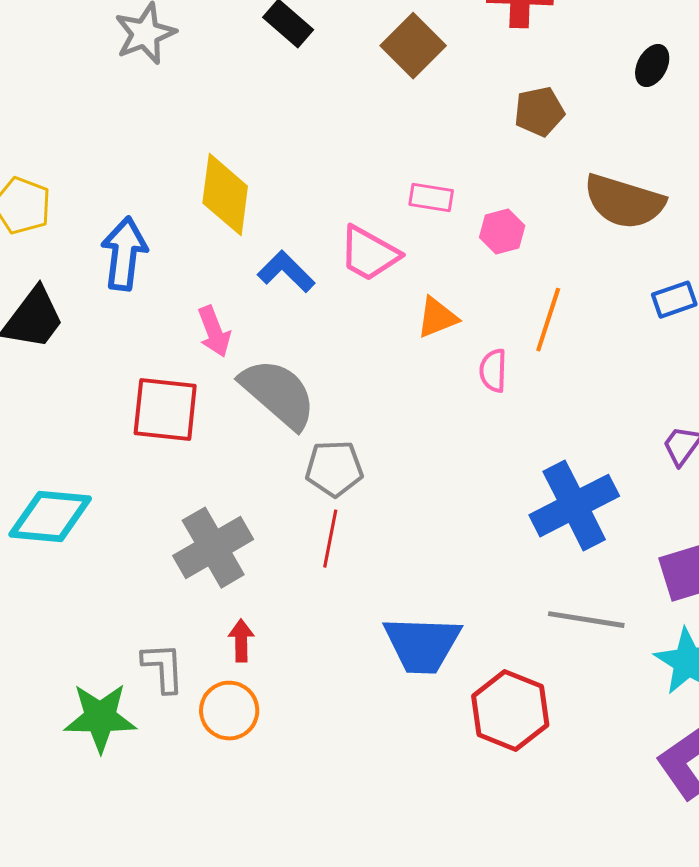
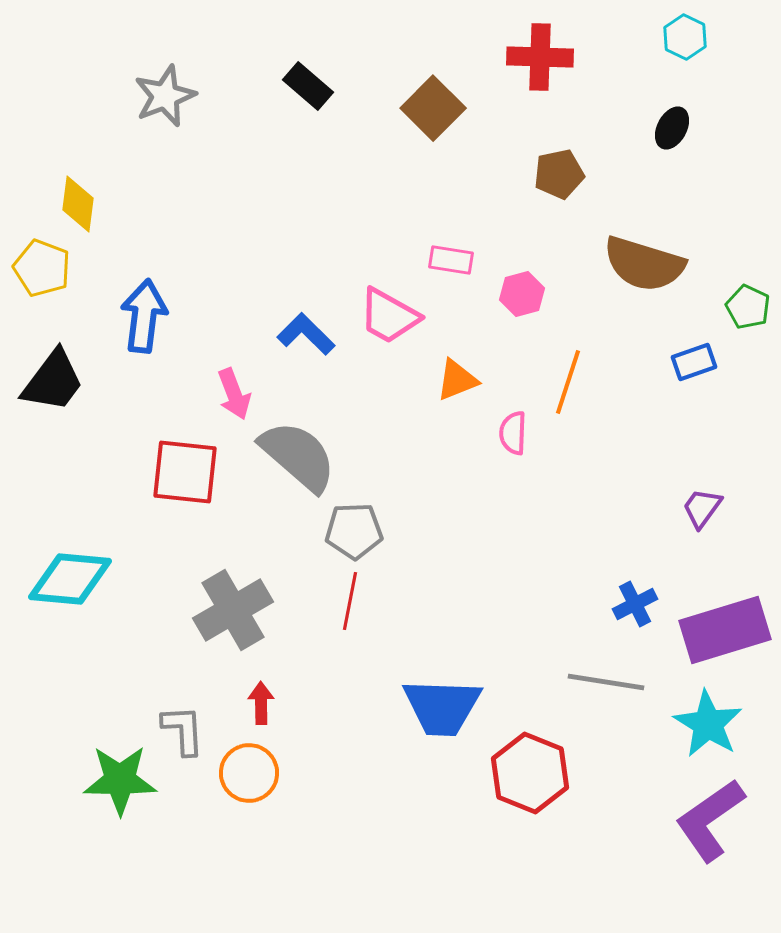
yellow diamond: (225, 195) -> (78, 204), moved, size x0.7
blue cross: (574, 506) -> (635, 604), moved, size x0.5

